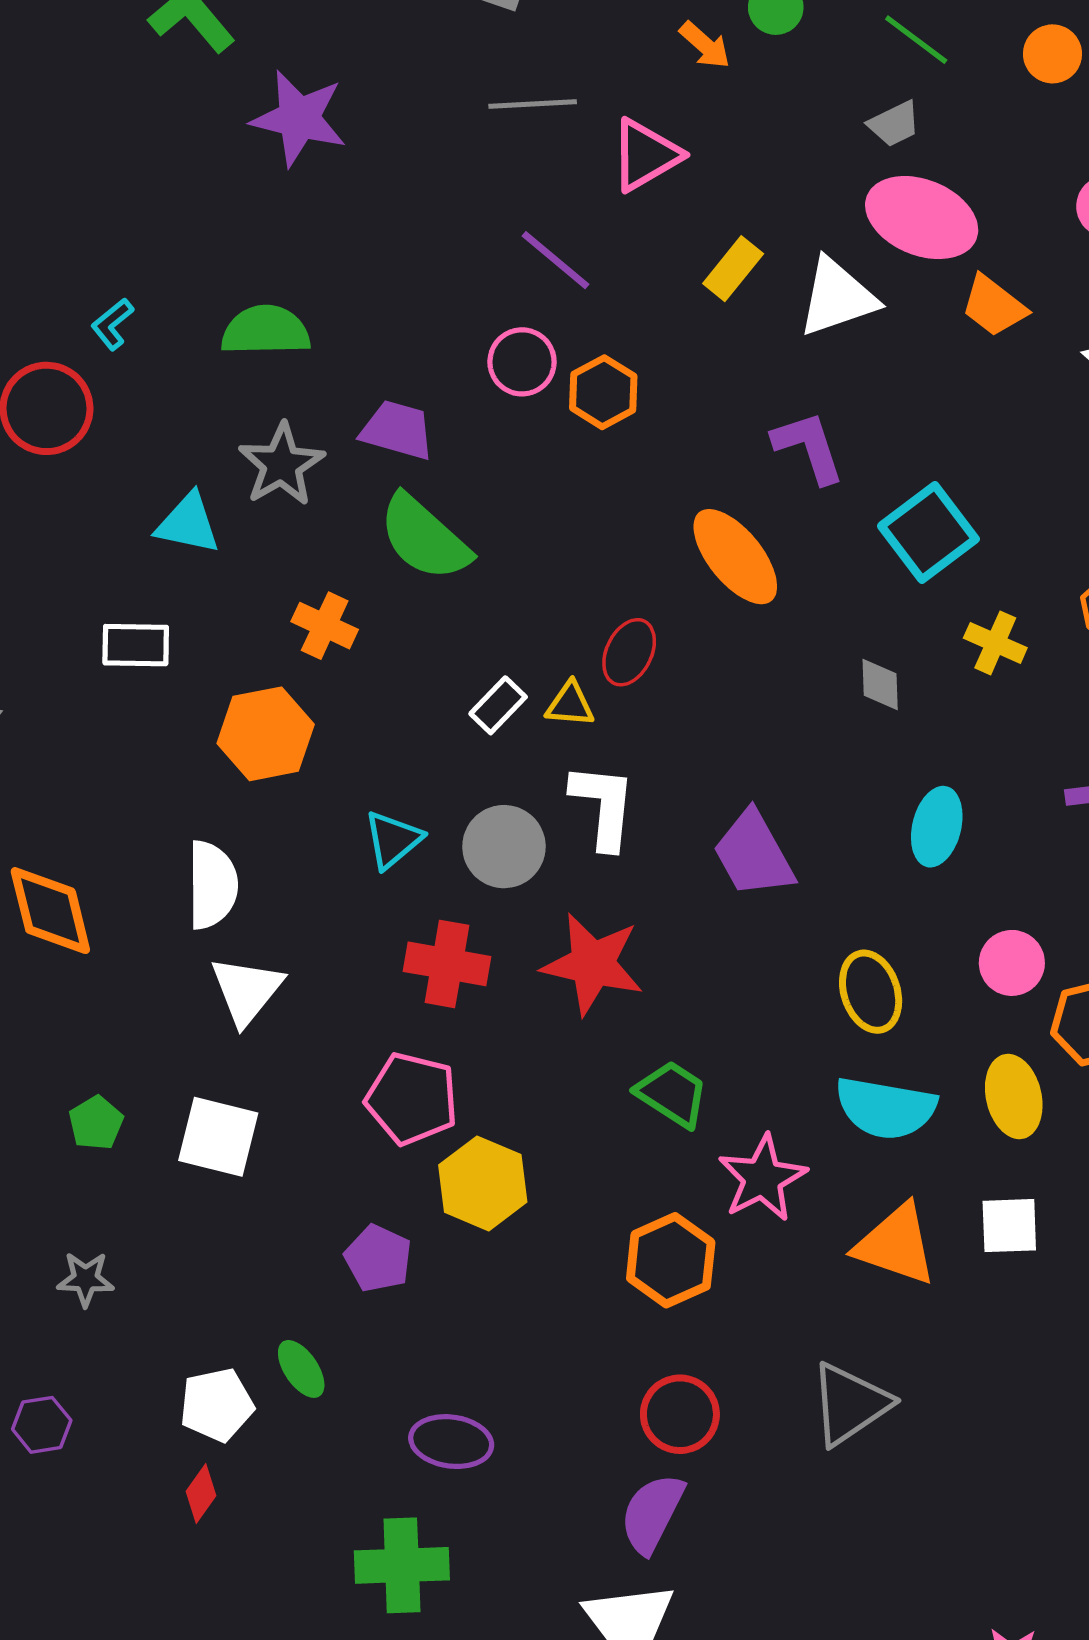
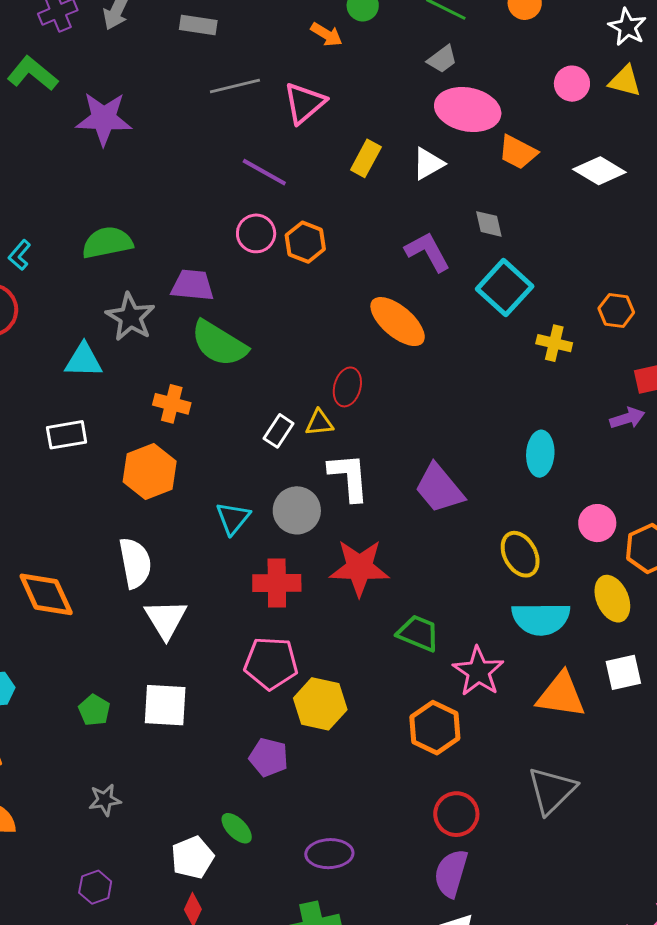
white triangle: (837, 297) -> (428, 164), size x0.7
gray diamond: (880, 685) -> (489, 224), moved

